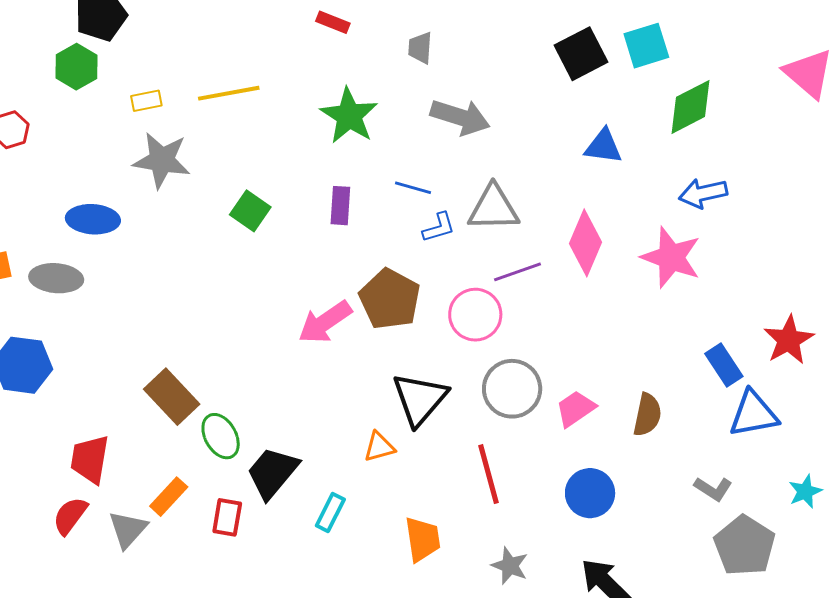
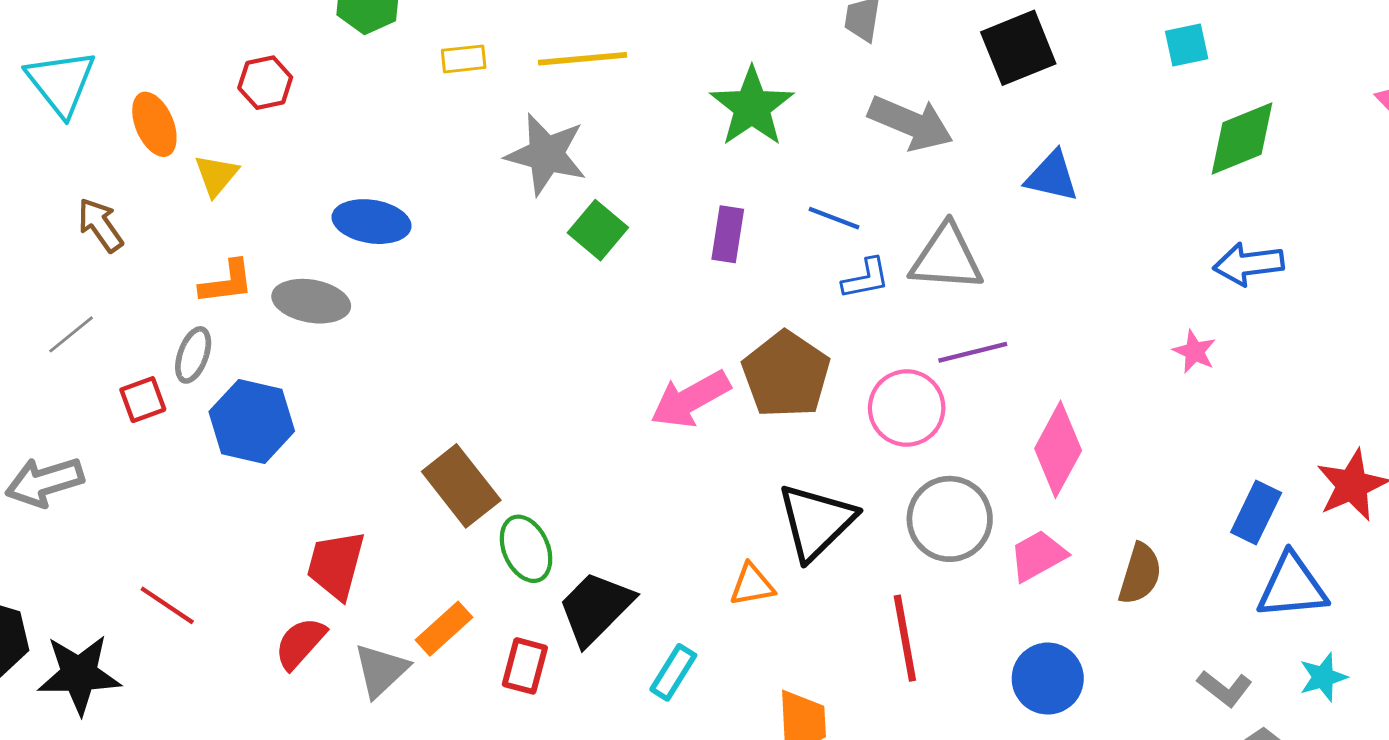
cyan square: (646, 46) -> (1187, 45), size x0.7
black square: (581, 54) -> (1018, 48), moved
blue triangle: (603, 146) -> (1052, 176), moved
gray star: (162, 160) -> (546, 154), moved
pink diamond: (585, 243) -> (1058, 449), moved
pink star: (671, 257) -> (1194, 352), size x0.5
blue rectangle: (724, 365) -> (1256, 513), turned 54
cyan star: (805, 491) -> (1323, 677), moved

